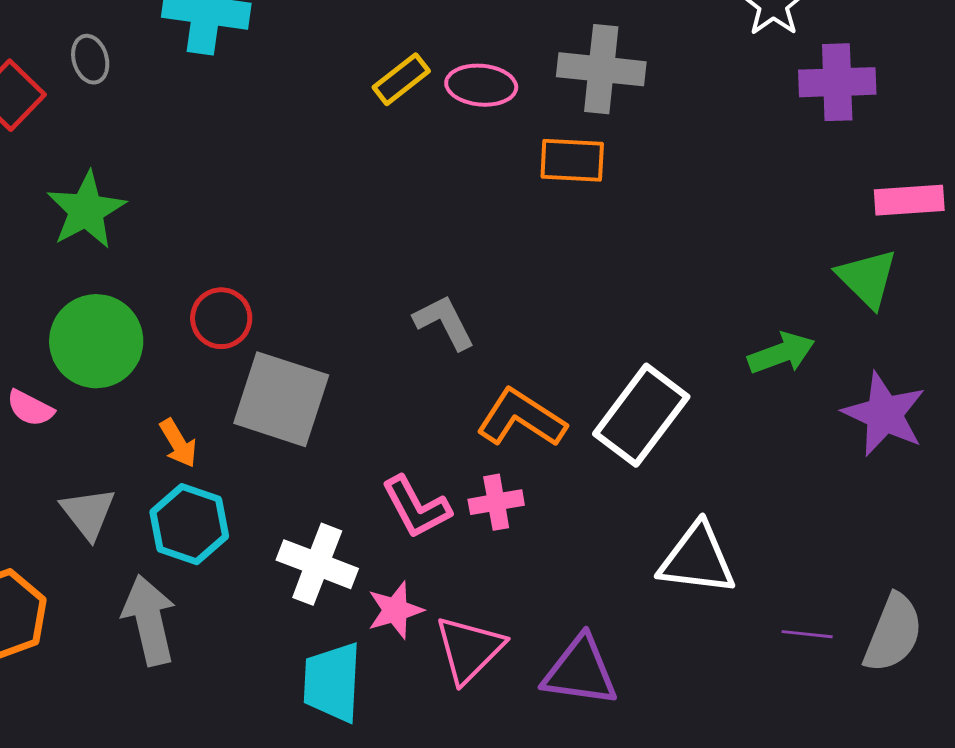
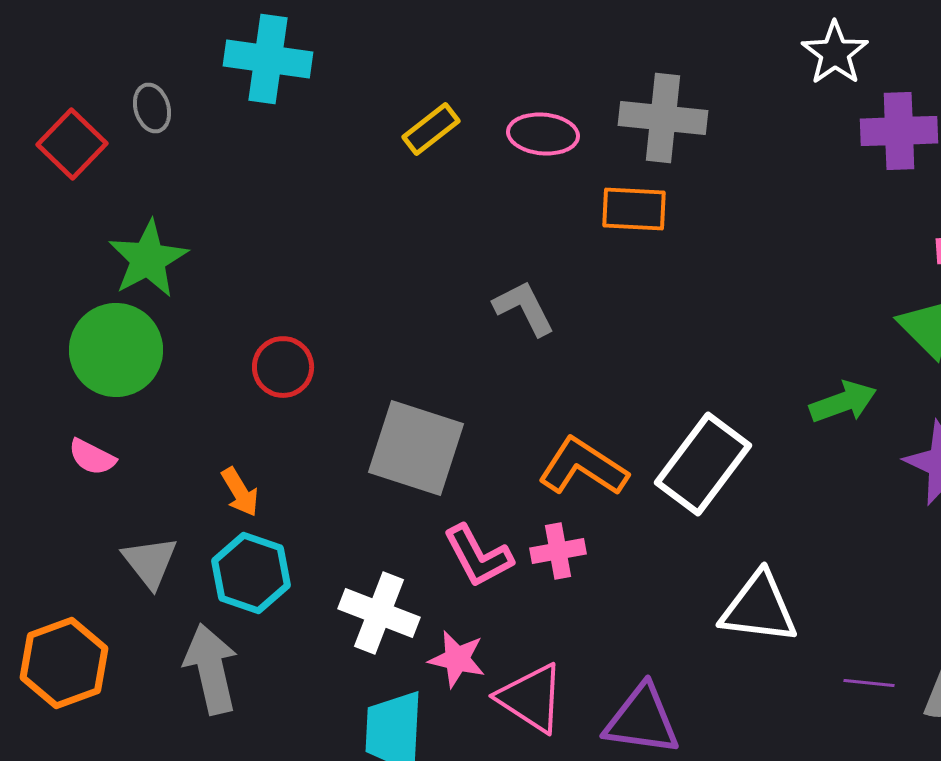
yellow rectangle: (401, 79) -> (431, 129), moved
gray L-shape: (444, 322) -> (524, 308), moved
green circle: (96, 341) -> (116, 350), moved
gray square: (281, 399) -> (416, 448), moved
pink star: (395, 610) -> (457, 659), turned 30
pink triangle: (469, 649) -> (531, 698), turned -42

